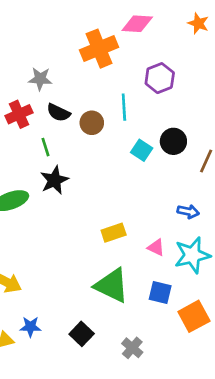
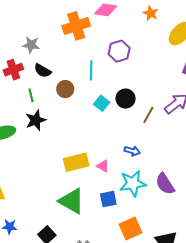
brown circle: (92, 123) -> (65, 89), moved
yellow rectangle: (114, 233) -> (76, 162), size x1.4
pink triangle: (156, 247) -> (103, 166), moved
blue square: (160, 293) -> (108, 199), moved, turned -30

